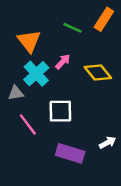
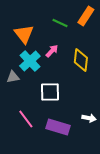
yellow diamond: (98, 72) -> (81, 60), turned 45
pink line: (28, 124) -> (26, 119), moved
white arrow: (108, 143) -> (89, 118), turned 40

